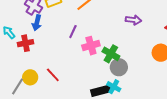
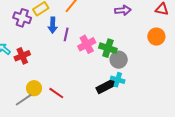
blue arrow: (37, 23) -> (53, 25), moved
red line: (53, 75) -> (56, 93), moved
gray line: (18, 86) -> (24, 100), turned 36

